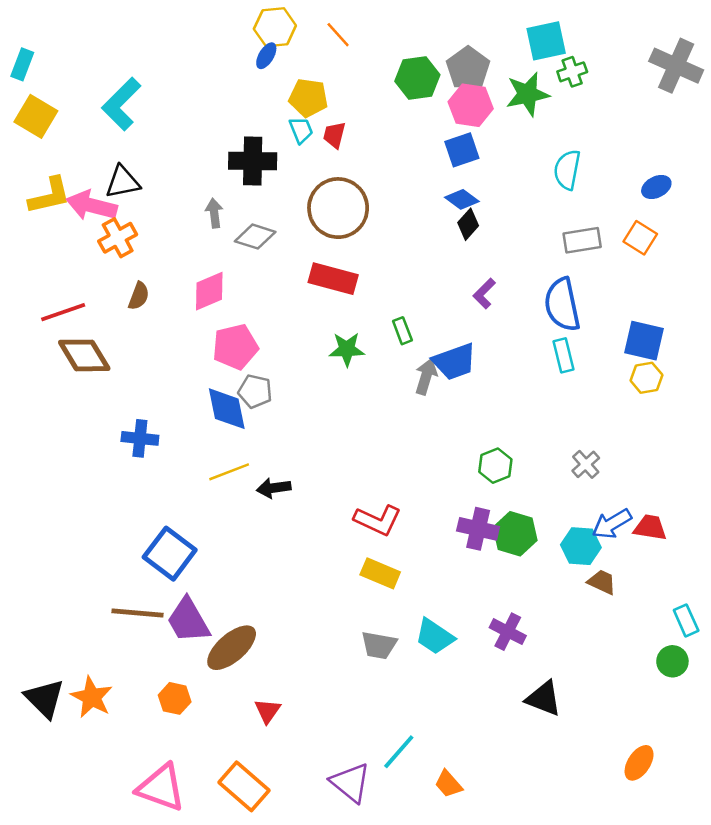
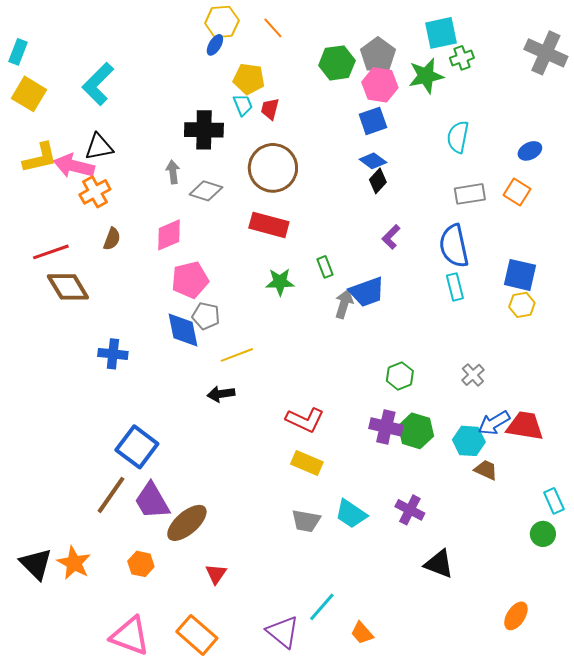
yellow line: (229, 472) -> (237, 355), moved
red trapezoid: (650, 528) -> (525, 426), size x1.4
brown line: (137, 613) -> (111, 495), turned -60

